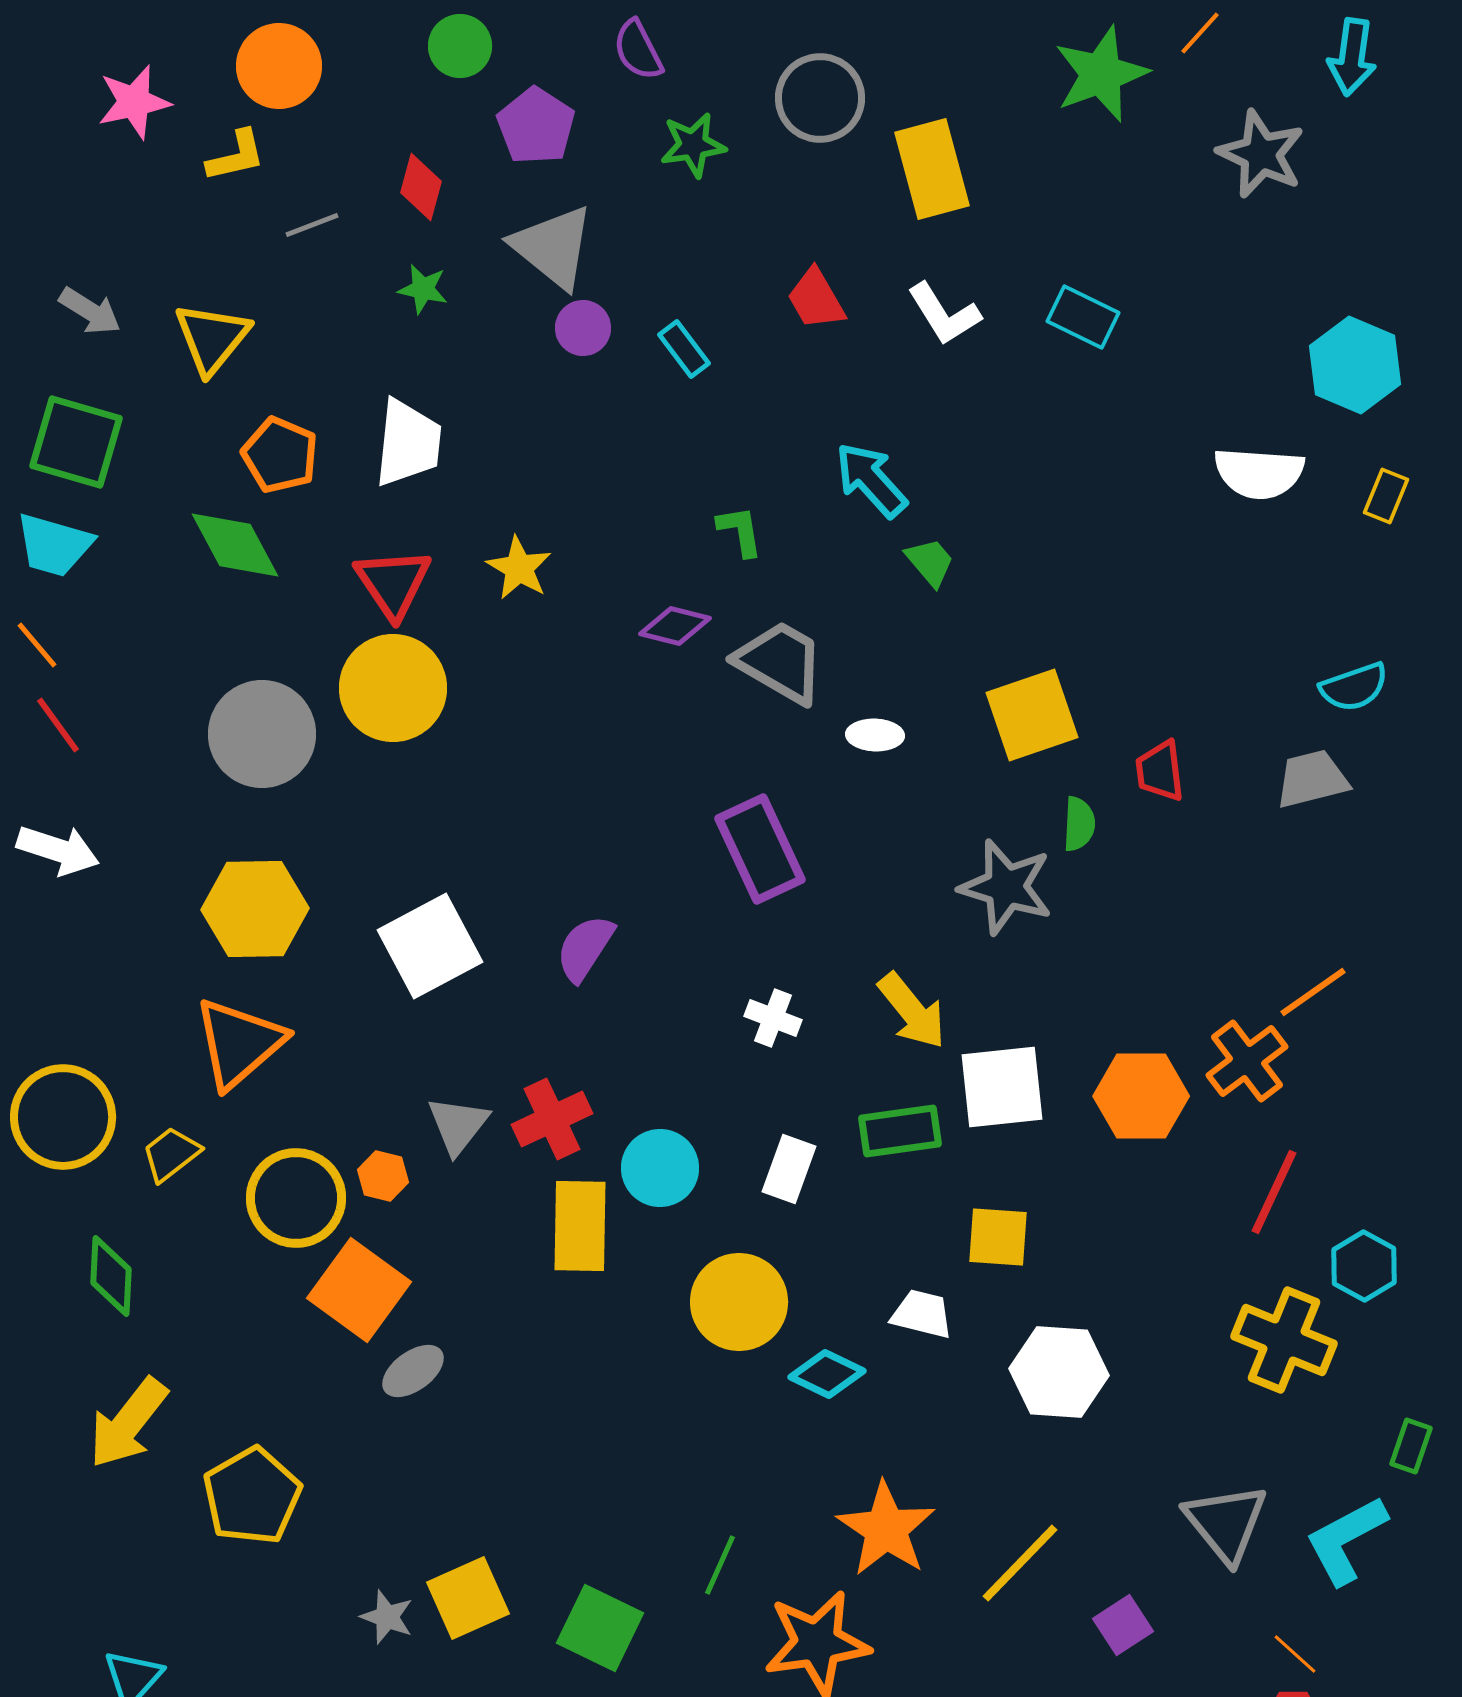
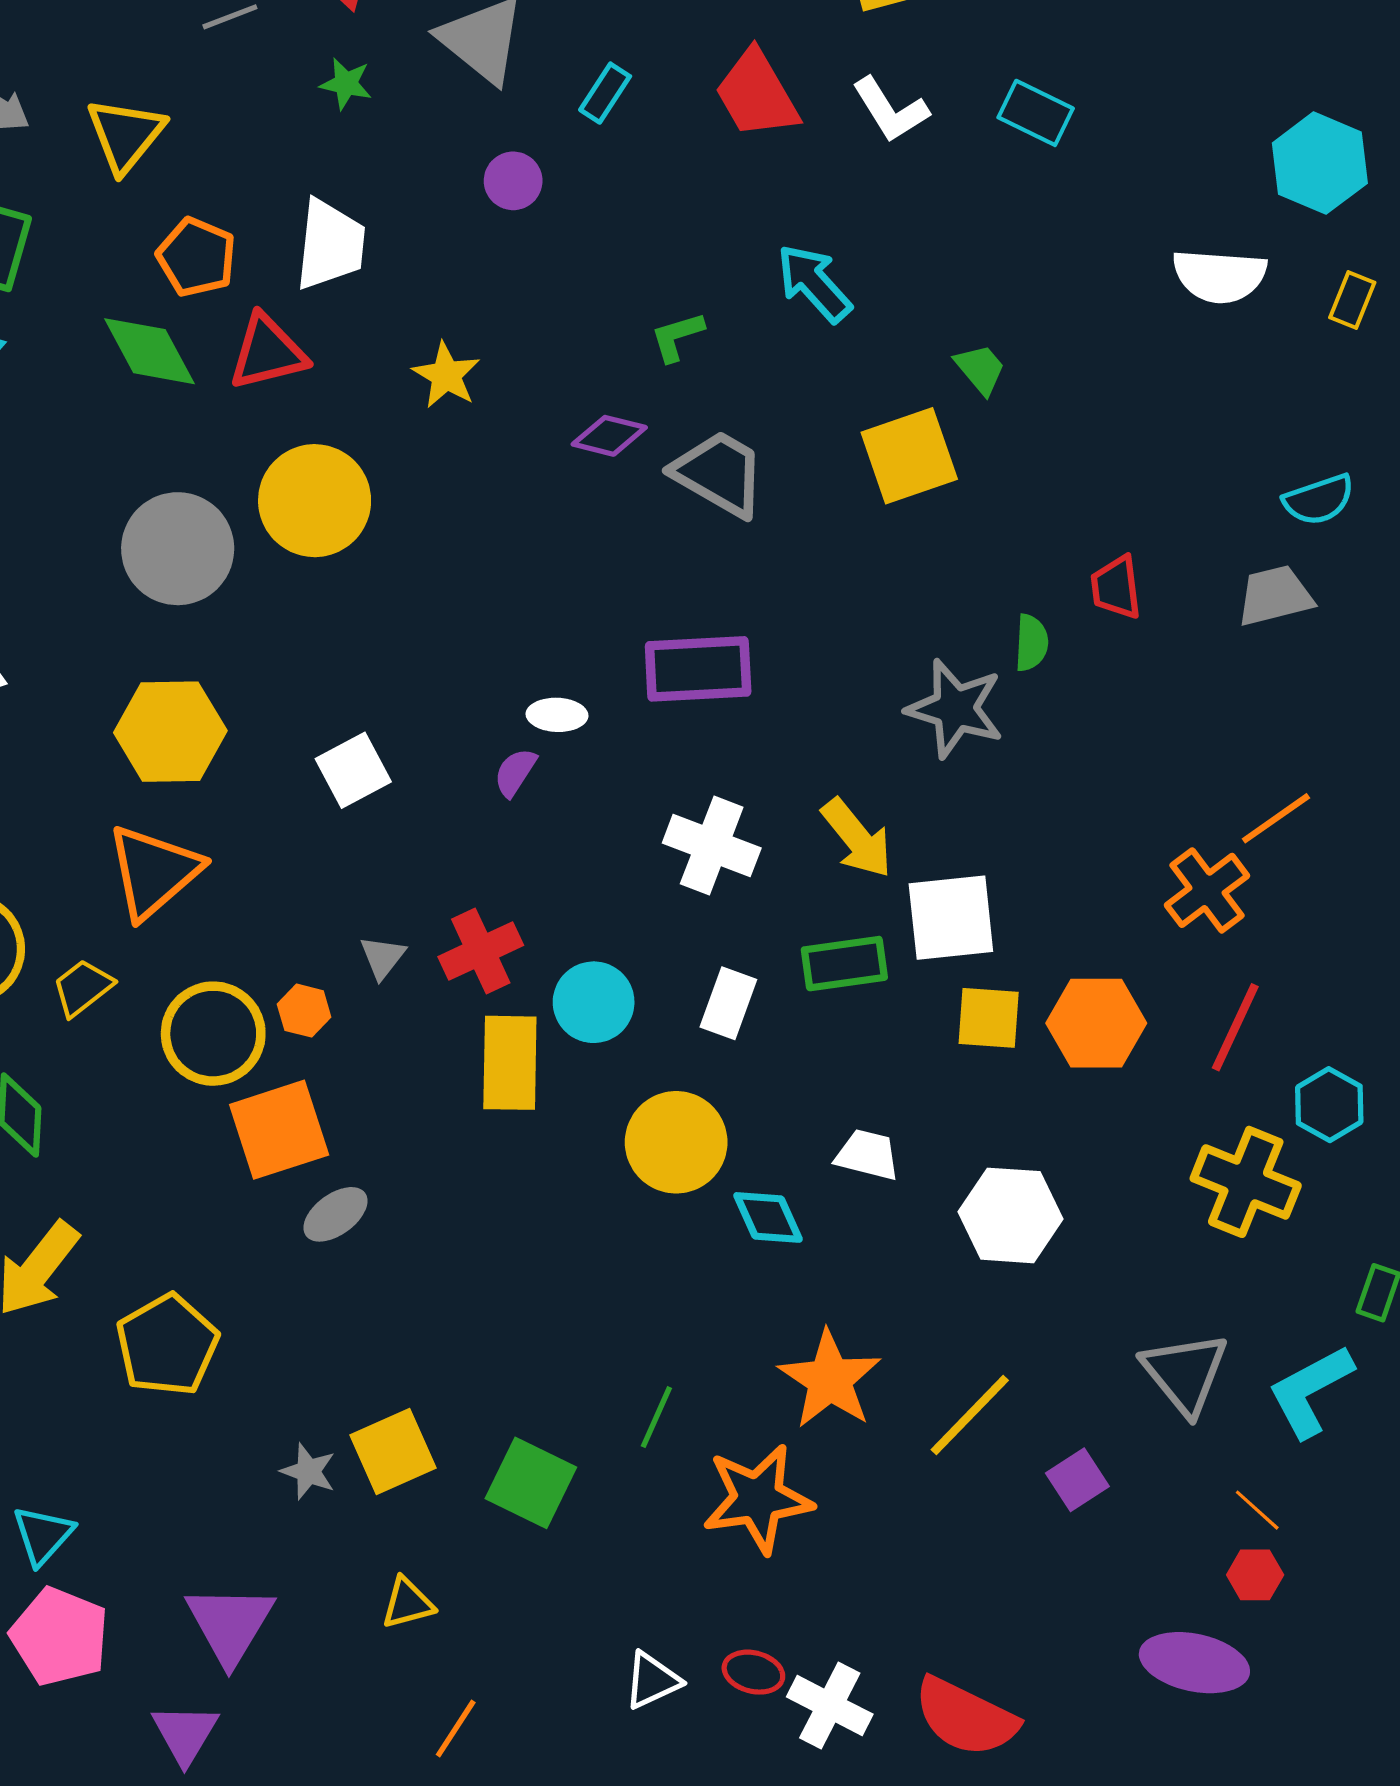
red trapezoid: (816, 299) -> (757, 94), size x1.4
purple circle: (583, 328) -> (513, 181), moved
cyan rectangle: (684, 349) -> (605, 93), moved, turned 70
green L-shape: (740, 531) -> (677, 337), turned -98
green trapezoid: (930, 562) -> (980, 369), moved
red triangle: (393, 583) -> (268, 352), moved, turned 50
yellow square: (1032, 715) -> (909, 456), moved
white ellipse: (875, 735) -> (557, 715), moved
purple rectangle: (760, 849) -> (698, 669), turned -68
white square: (430, 946) -> (353, 770), size x0.7
purple semicircle: (585, 948) -> (515, 772), size x0.7
white cross: (773, 1018) -> (712, 845), size x1.6
orange hexagon: (1141, 1096) -> (1096, 1023), moved
gray triangle: (458, 1125) -> (382, 957), size x0.7
yellow square: (998, 1237) -> (989, 1018), moved
orange square: (359, 1290) -> (279, 1130), turned 36
cyan diamond: (827, 1374) -> (768, 1217), turned 40

